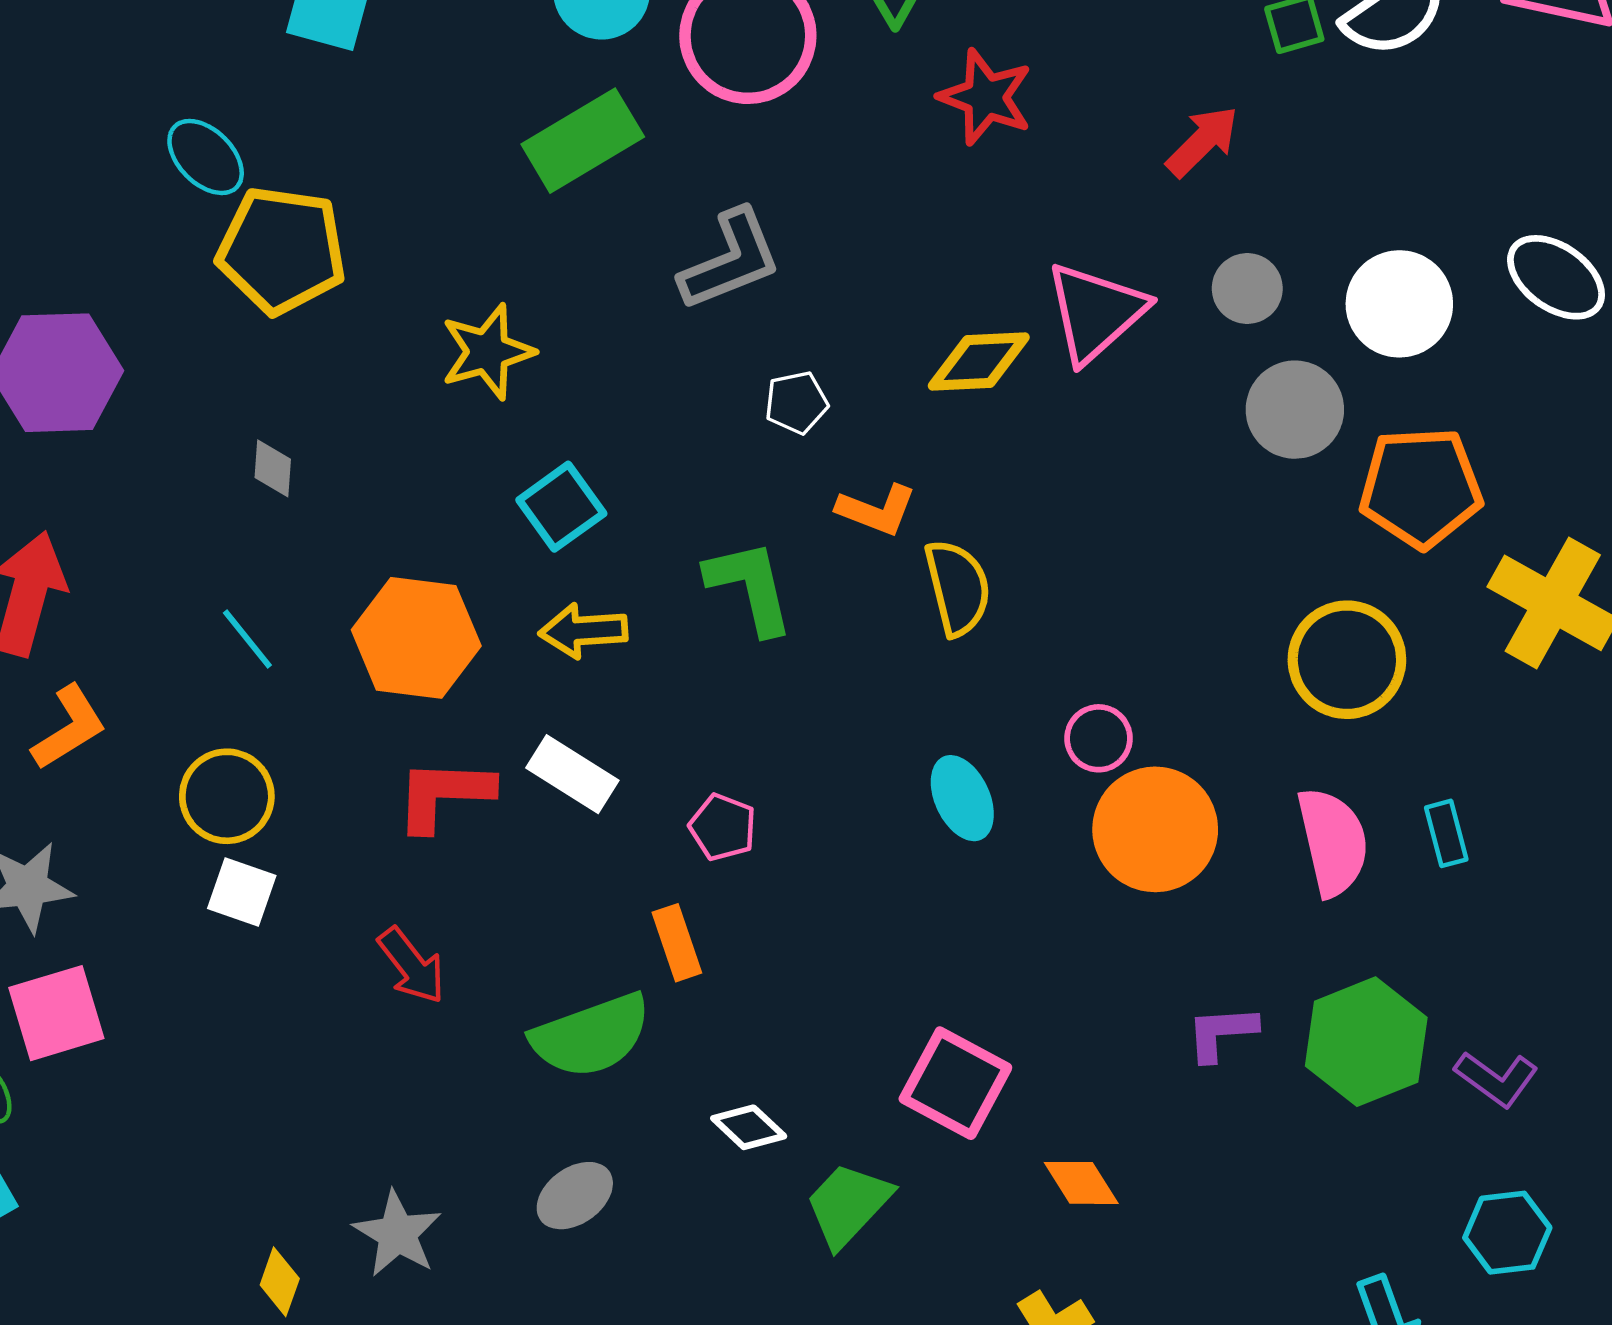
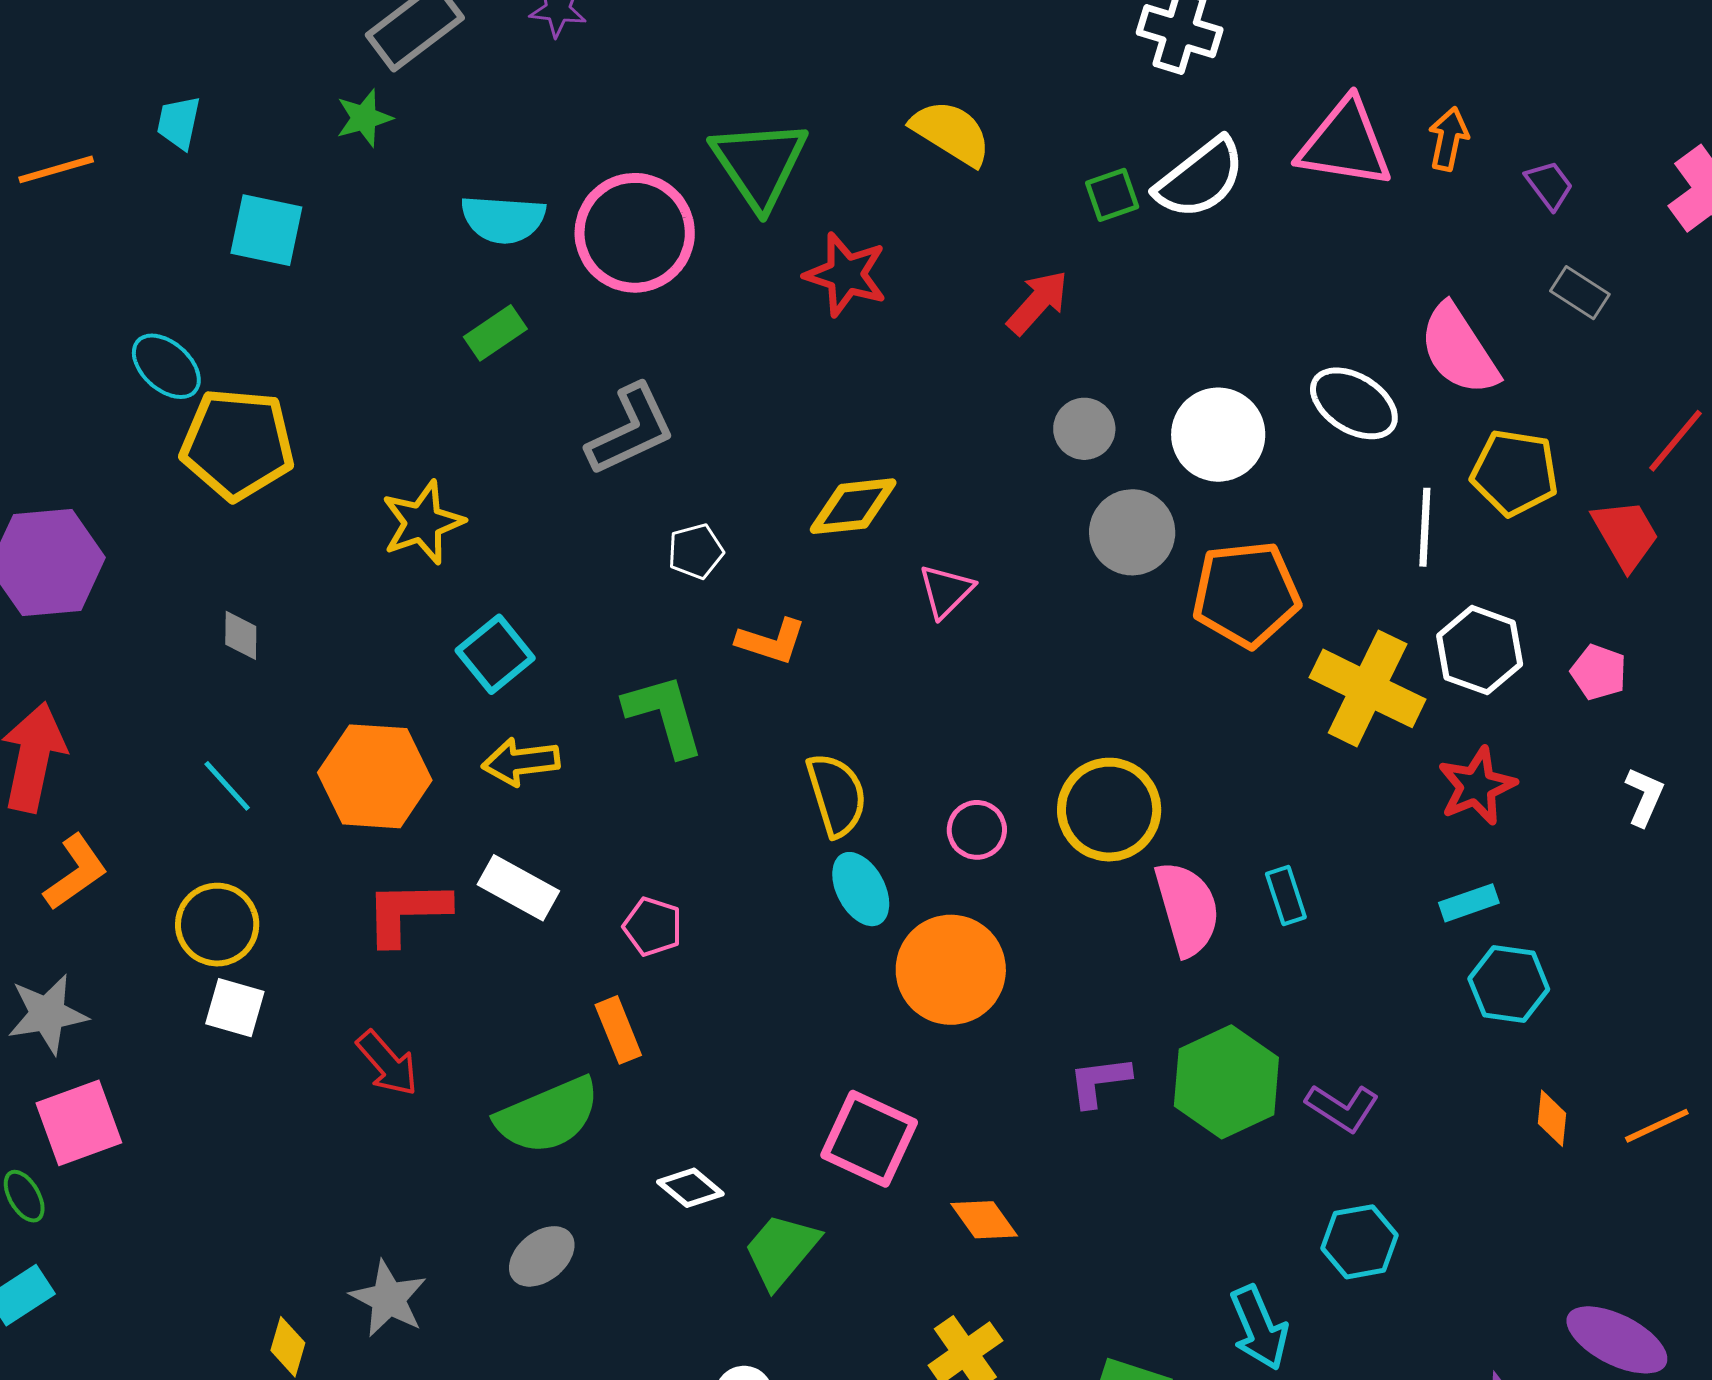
green rectangle: (583, 141) -> (495, 333), size x0.6
pink triangle: (1095, 312) -> (946, 591), moved, size x0.6
yellow semicircle: (958, 588) -> (836, 795), moved
yellow circle: (1347, 660) -> (1109, 810), moved
orange circle: (1155, 829) -> (951, 970), moved

